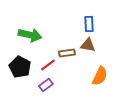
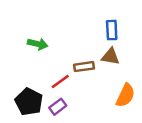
green arrow: (30, 35) -> (38, 44), size x0.7
black pentagon: (20, 67) -> (29, 102), moved

